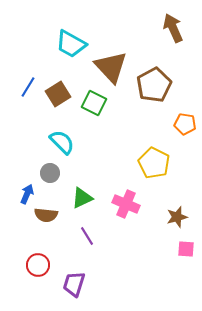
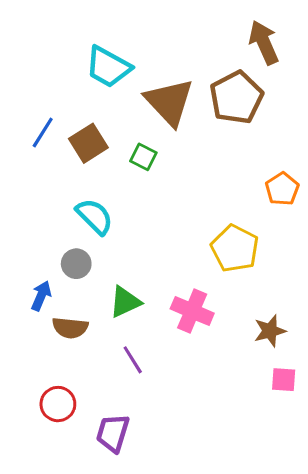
brown pentagon: (154, 85) -> (236, 97), moved
green square: (94, 103) -> (143, 157), size x0.7
orange pentagon: (185, 124) -> (282, 189), turned 30

